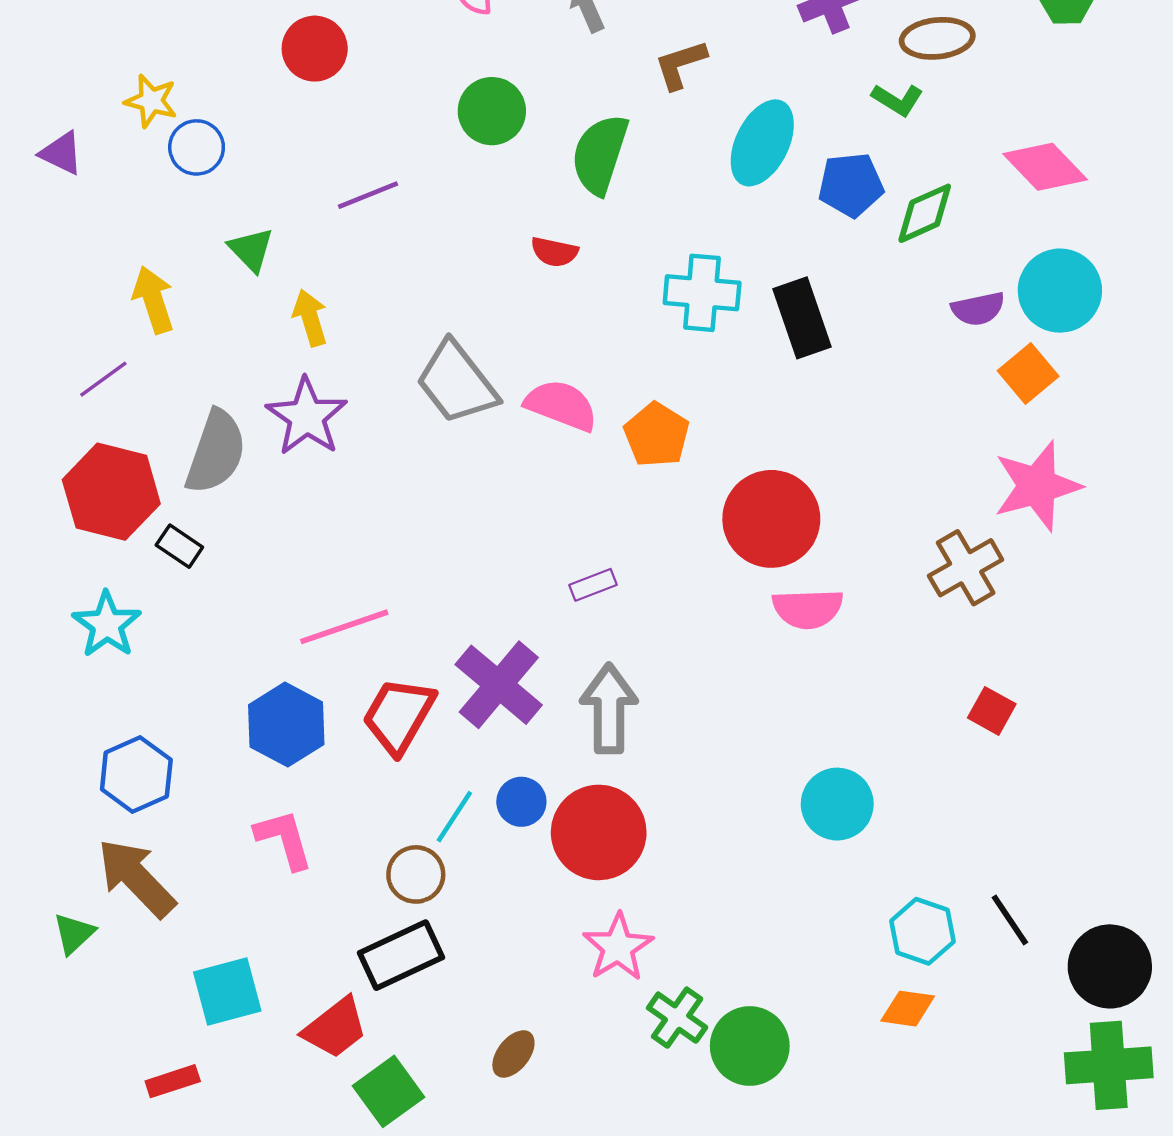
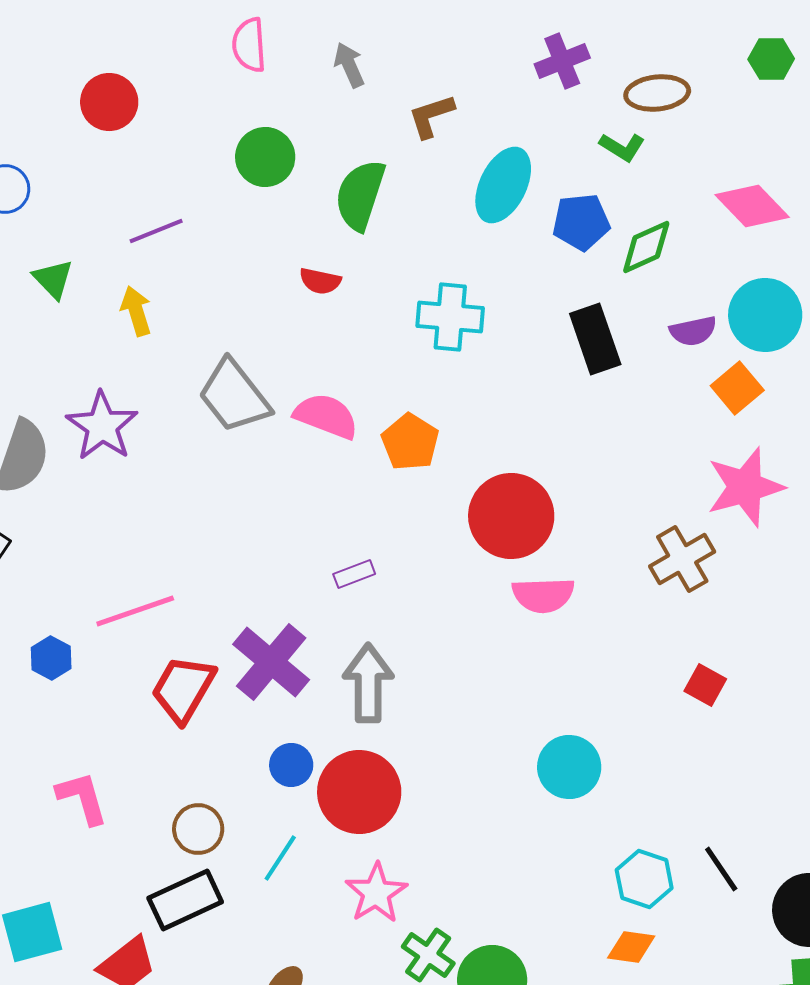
yellow arrow: (310, 318) -> (136, 311), moved
black rectangle: (802, 318) -> (595, 339), moved
blue hexagon: (286, 725) -> (51, 658), moved, size x0.6
cyan line: (454, 817) -> (280, 858), moved

